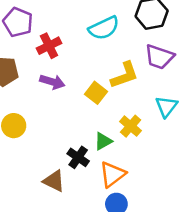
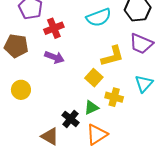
yellow square: (96, 93) -> (94, 78), moved
yellow cross: (131, 126) -> (114, 97), turned -30

